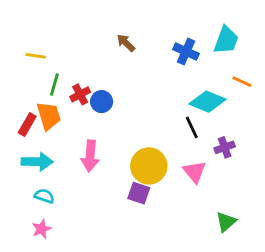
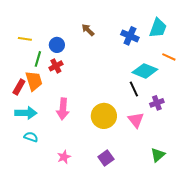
blue circle: (102, 102) -> (57, 45), moved
purple square: (139, 193) -> (106, 158), moved, turned 35
pink star: (41, 229) -> (64, 157), moved

